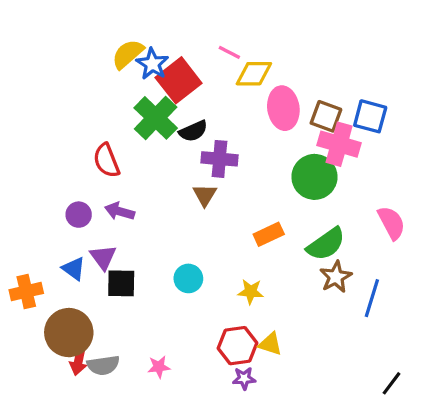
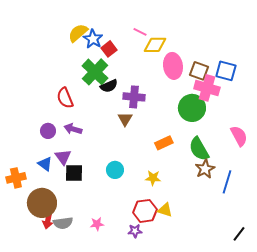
red square: (179, 80) -> (109, 49), size x0.6
black semicircle: (193, 131) -> (109, 86), moved
green semicircle: (326, 244) -> (199, 149), turned 95
purple star: (244, 378) -> (135, 231), moved

